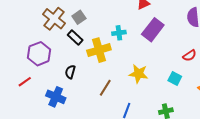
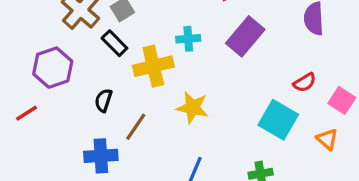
yellow star: (138, 74) -> (193, 108), moved
cyan square: (175, 78) -> (278, 120), size x1.6
brown line: (105, 88) -> (136, 127), moved
blue cross: (56, 97) -> (101, 156), moved, turned -30

